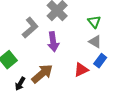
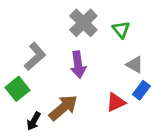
green triangle: (94, 22) -> (121, 30), moved
gray L-shape: (30, 28) -> (35, 57), moved

